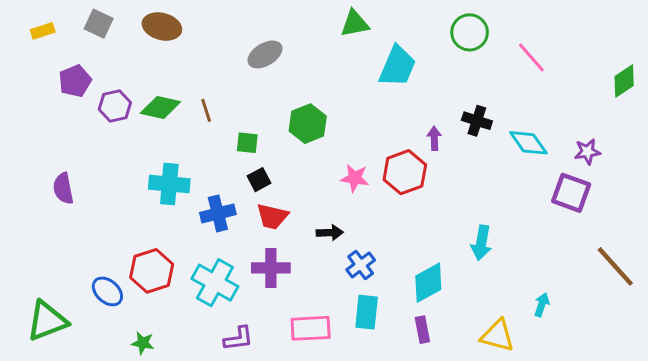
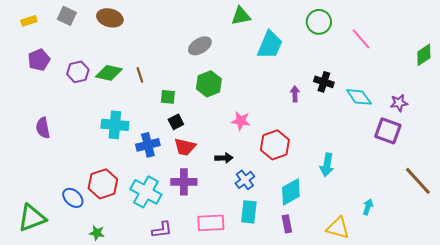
gray ellipse: (265, 54) -> (200, 46), moved
purple pentagon: (75, 81) -> (39, 60), moved
red hexagon: (405, 172) -> (275, 145), moved

